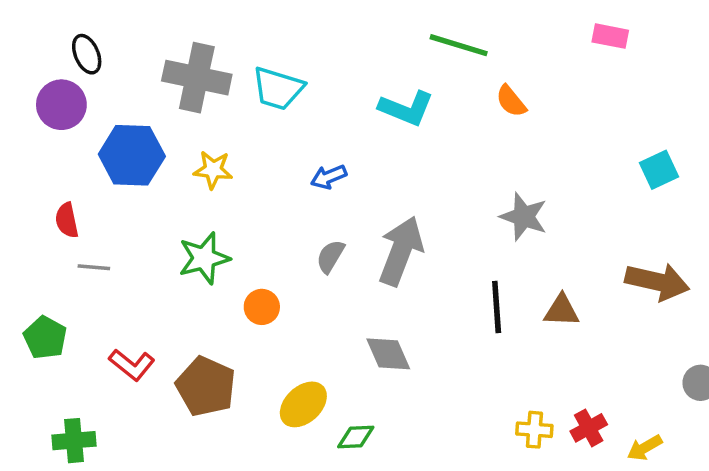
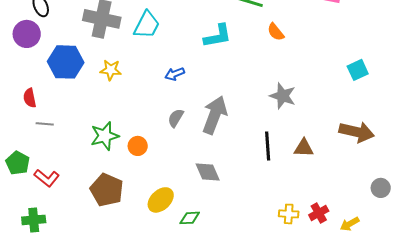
cyan trapezoid: (278, 88) -> (147, 25), turned -80
cyan L-shape: (406, 108) -> (218, 36), turned -32
green star: (204, 258) -> (105, 136), moved
red L-shape: (132, 365) -> (47, 178), moved

